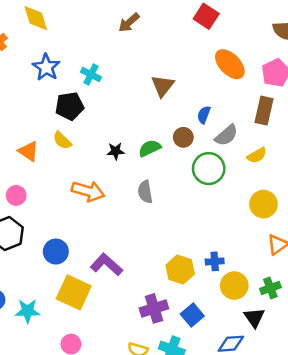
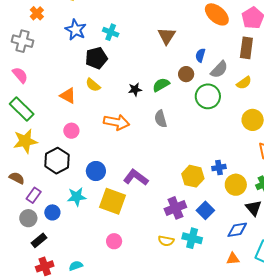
pink circle: (16, 195) -> (71, 131), moved
cyan star: (28, 311) -> (77, 197), moved

